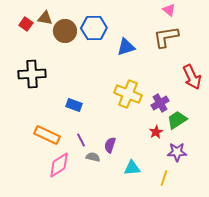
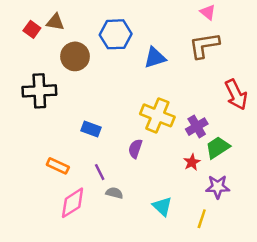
brown circle: (65, 31) -> (75, 56), moved
orange rectangle: (47, 135) -> (58, 166), size x0.7
purple semicircle: (110, 145) -> (135, 149), moved
cyan triangle: (132, 168) -> (162, 206), turned 48

